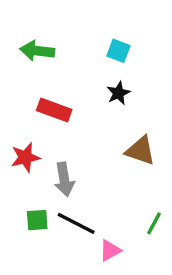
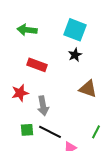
cyan square: (118, 51) -> (75, 30), size x1.6

